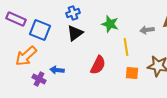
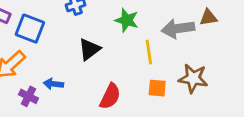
gray arrow: (147, 30) -> (178, 29), size x1.6
black triangle: (75, 33) -> (89, 49), moved
red semicircle: (98, 65) -> (110, 96), moved

